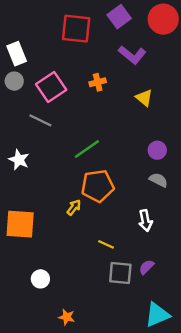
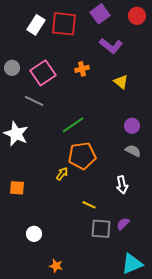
red circle: (163, 19) -> (137, 16), size x0.7
white rectangle: (17, 54) -> (36, 25), moved, turned 54
white star: (19, 160) -> (16, 134), size x1.4
orange square: (20, 224) -> (17, 188), size x0.6

